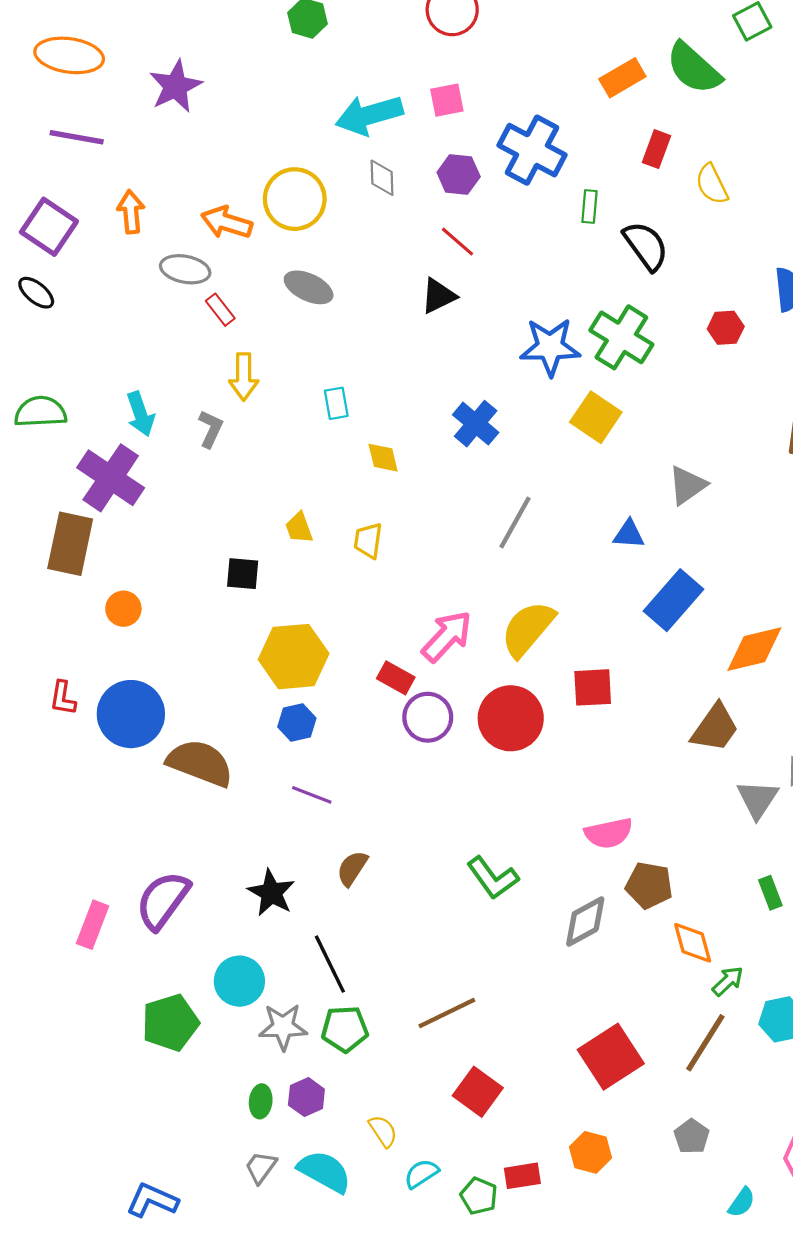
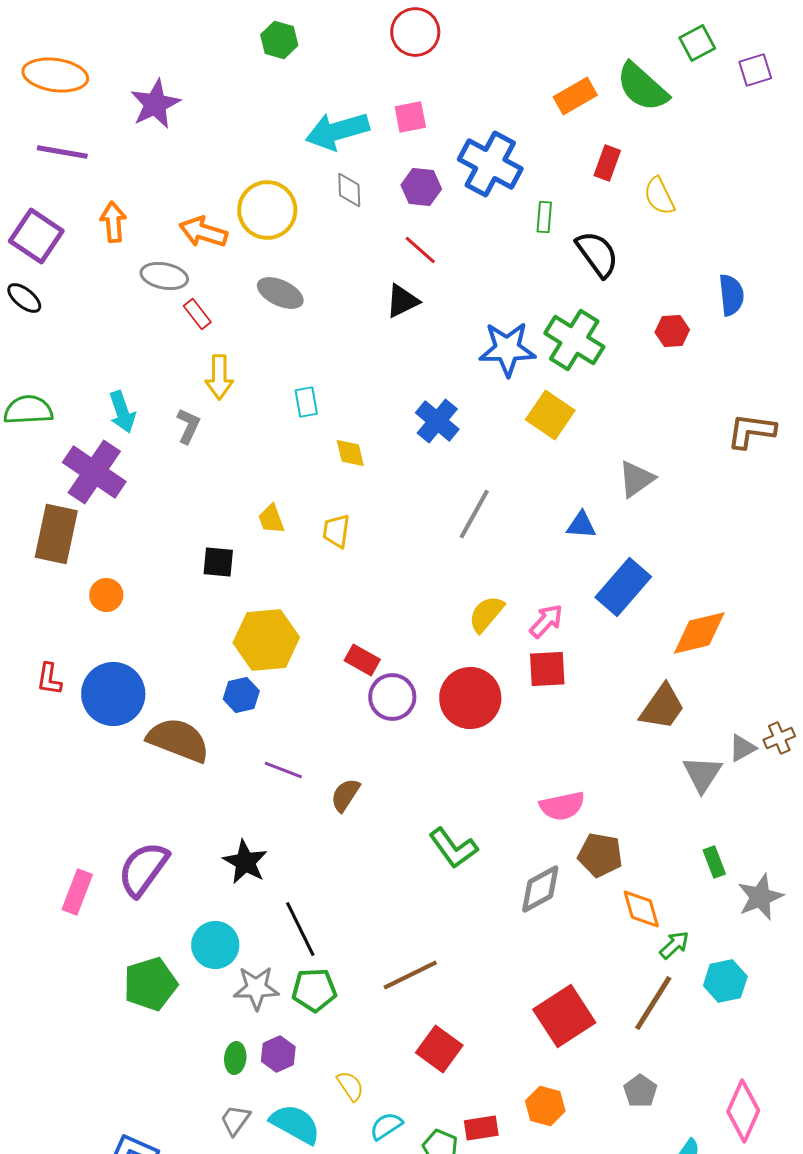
yellow semicircle: (528, 629) -> (486, 614), size x0.7
pink arrow: (447, 636) -> (546, 621), moved, size x0.7
blue hexagon: (297, 723) -> (241, 695), moved
brown semicircle: (352, 868) -> (345, 795), moved

